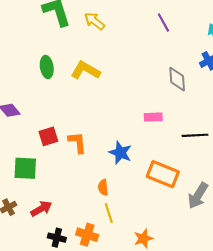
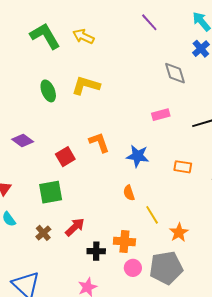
orange L-shape: (77, 143) -> (99, 142), moved
orange rectangle: (163, 174) -> (183, 167), size x0.6
yellow line: (109, 213) -> (152, 215), moved

